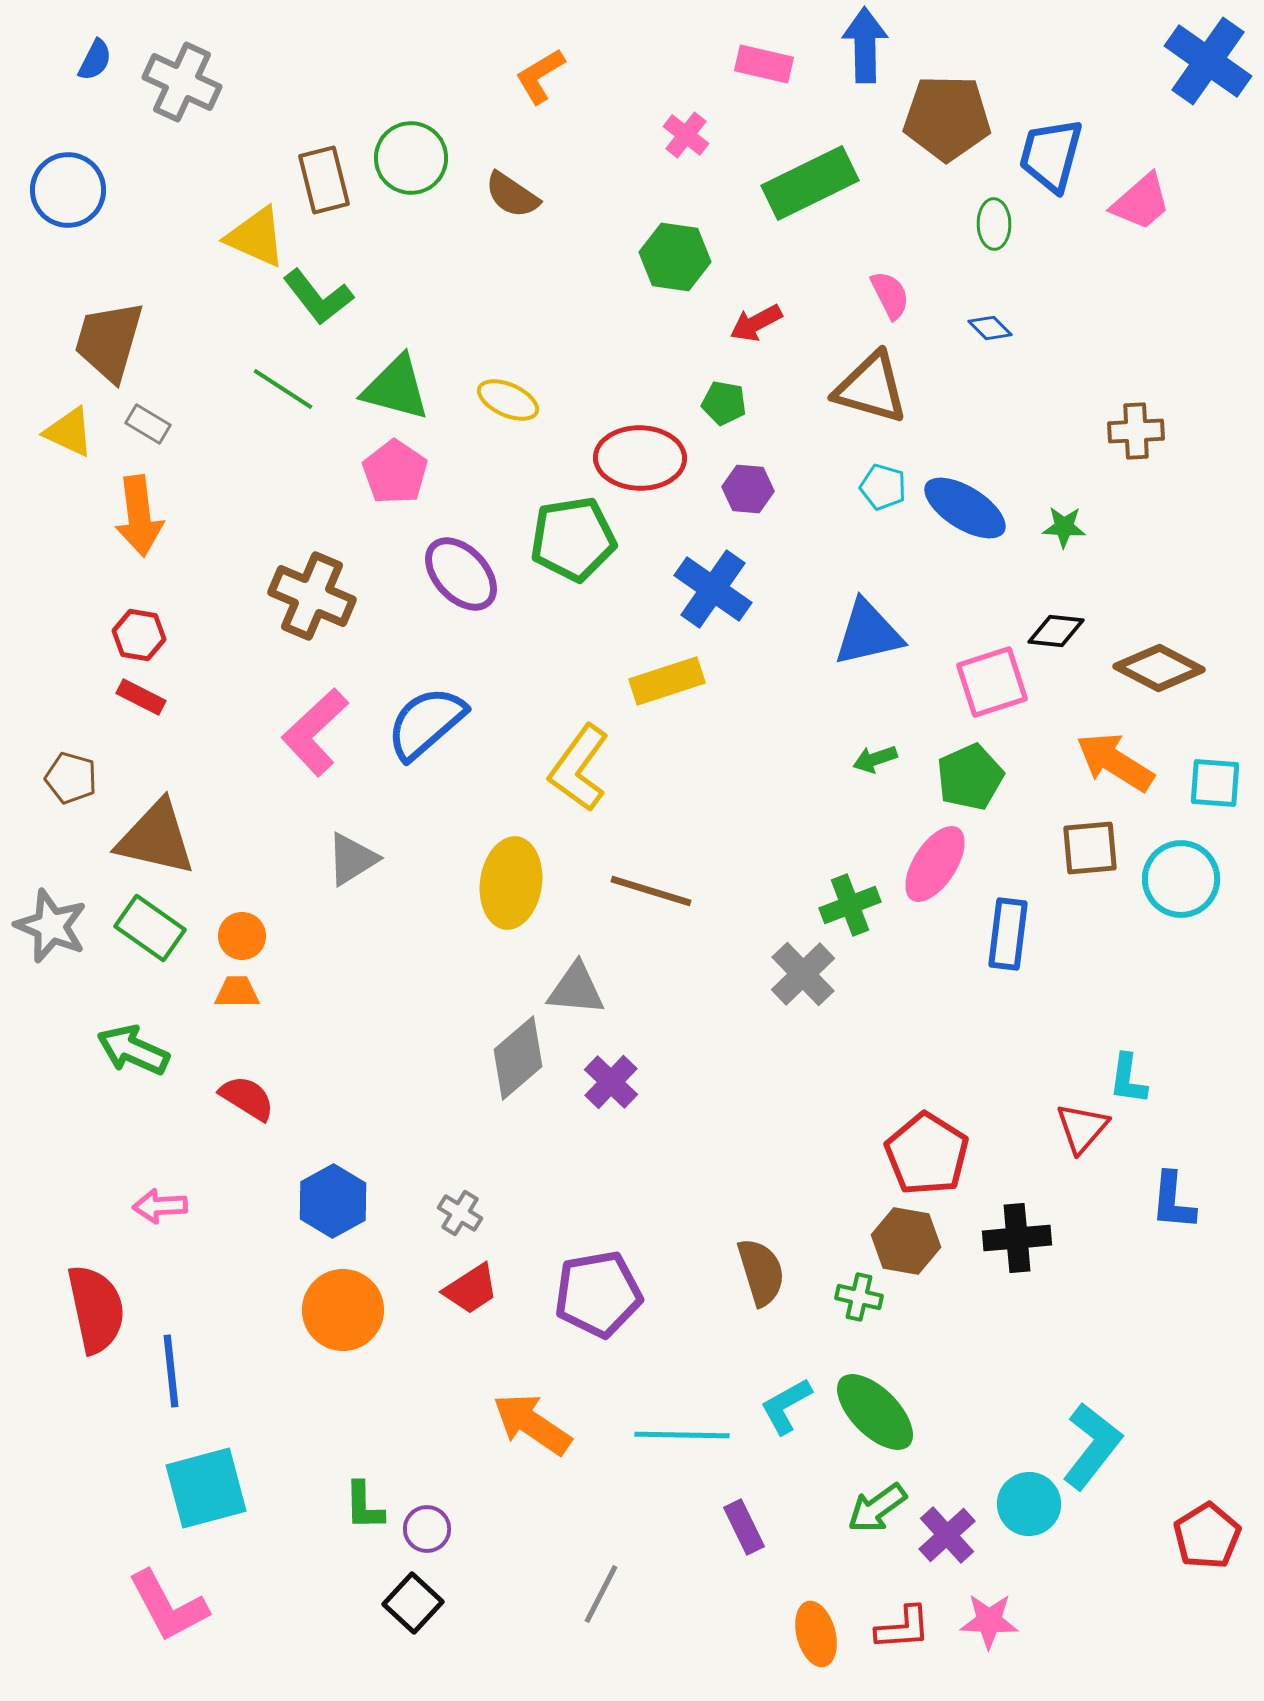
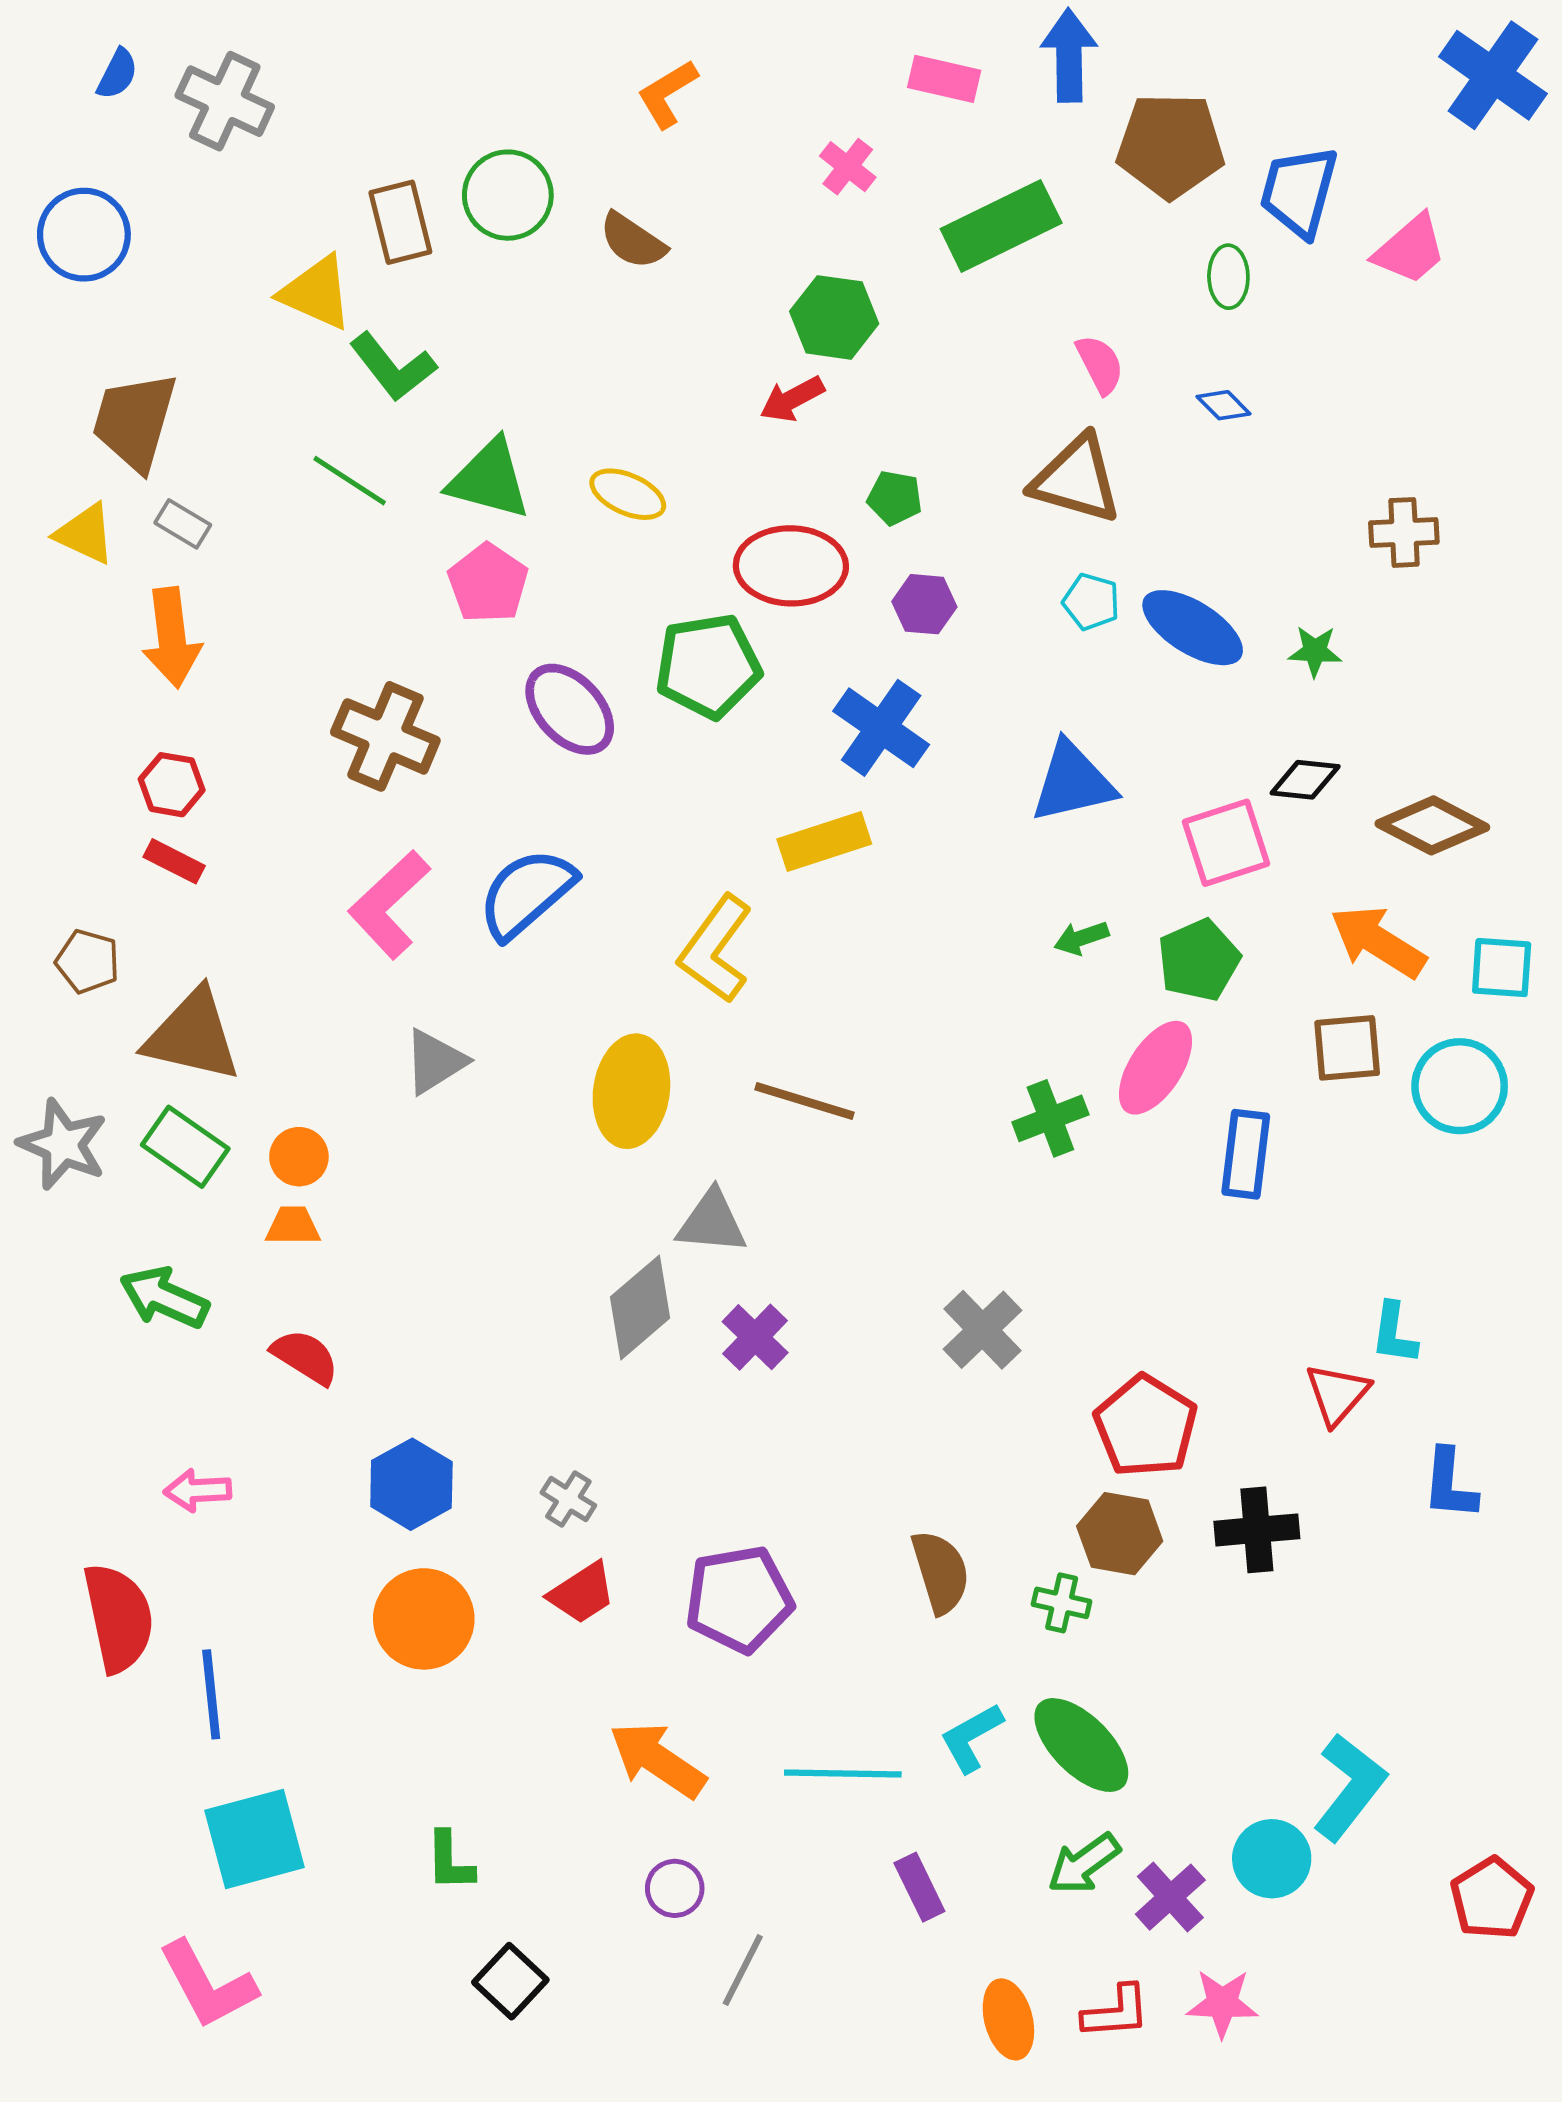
red arrow: (756, 323) -> (792, 399), moved
gray cross: (803, 974) -> (982, 1330), moved
purple circle: (427, 1529) -> (675, 1888), moved

